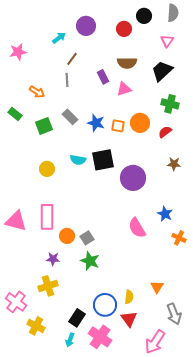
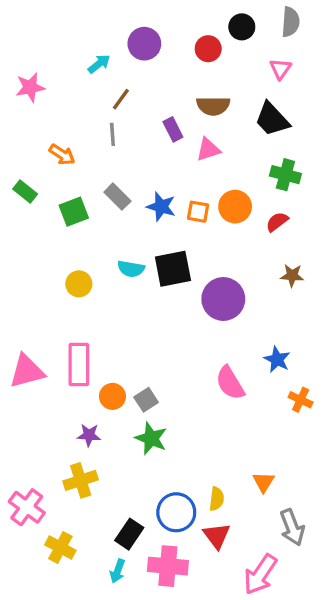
black trapezoid: (162, 71) -> (272, 119), turned -90
pink triangle: (16, 221) -> (27, 371), turned -30
pink cross: (100, 337) -> (168, 566), turned -30

